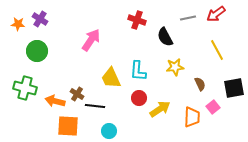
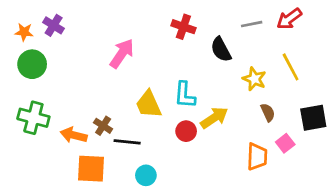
green circle: (37, 51) -> (32, 64), moved
yellow star: (175, 67) -> (254, 79), moved, turned 30
yellow arrow: (160, 109) -> (214, 118), moved

